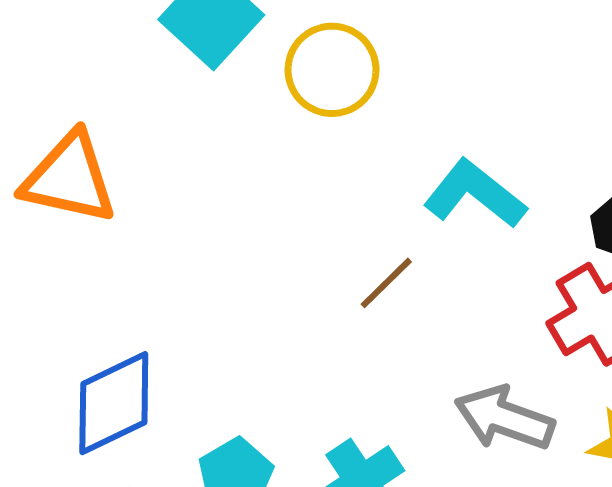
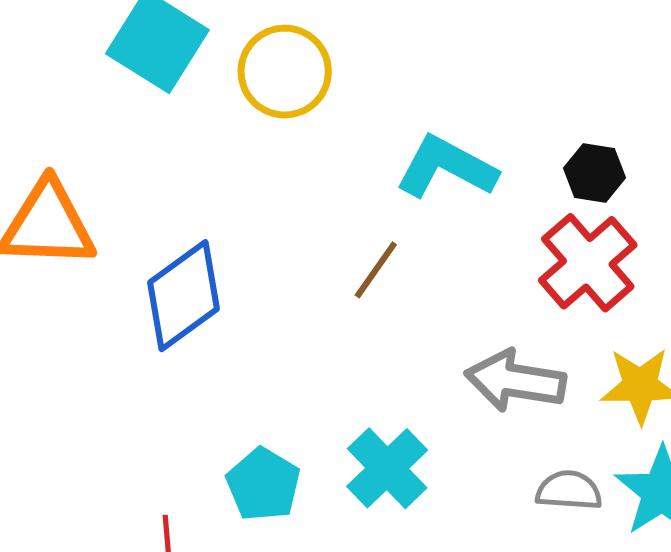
blue diamond: (114, 403) -> (183, 296), moved

